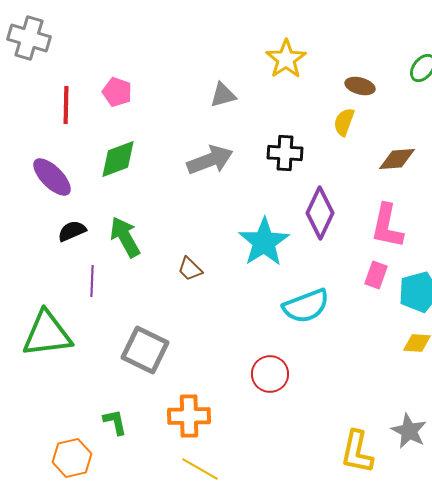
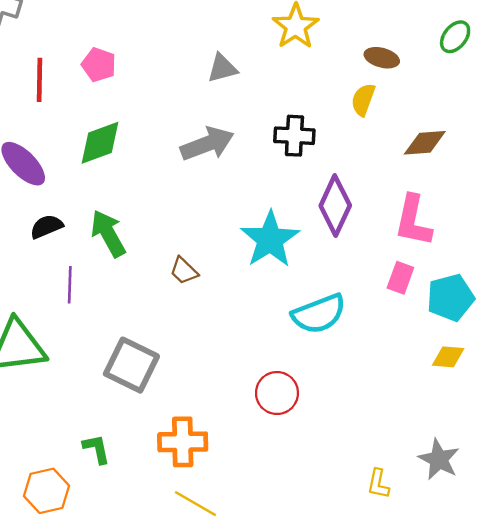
yellow L-shape: (357, 452) -> (378, 484), size x0.6

